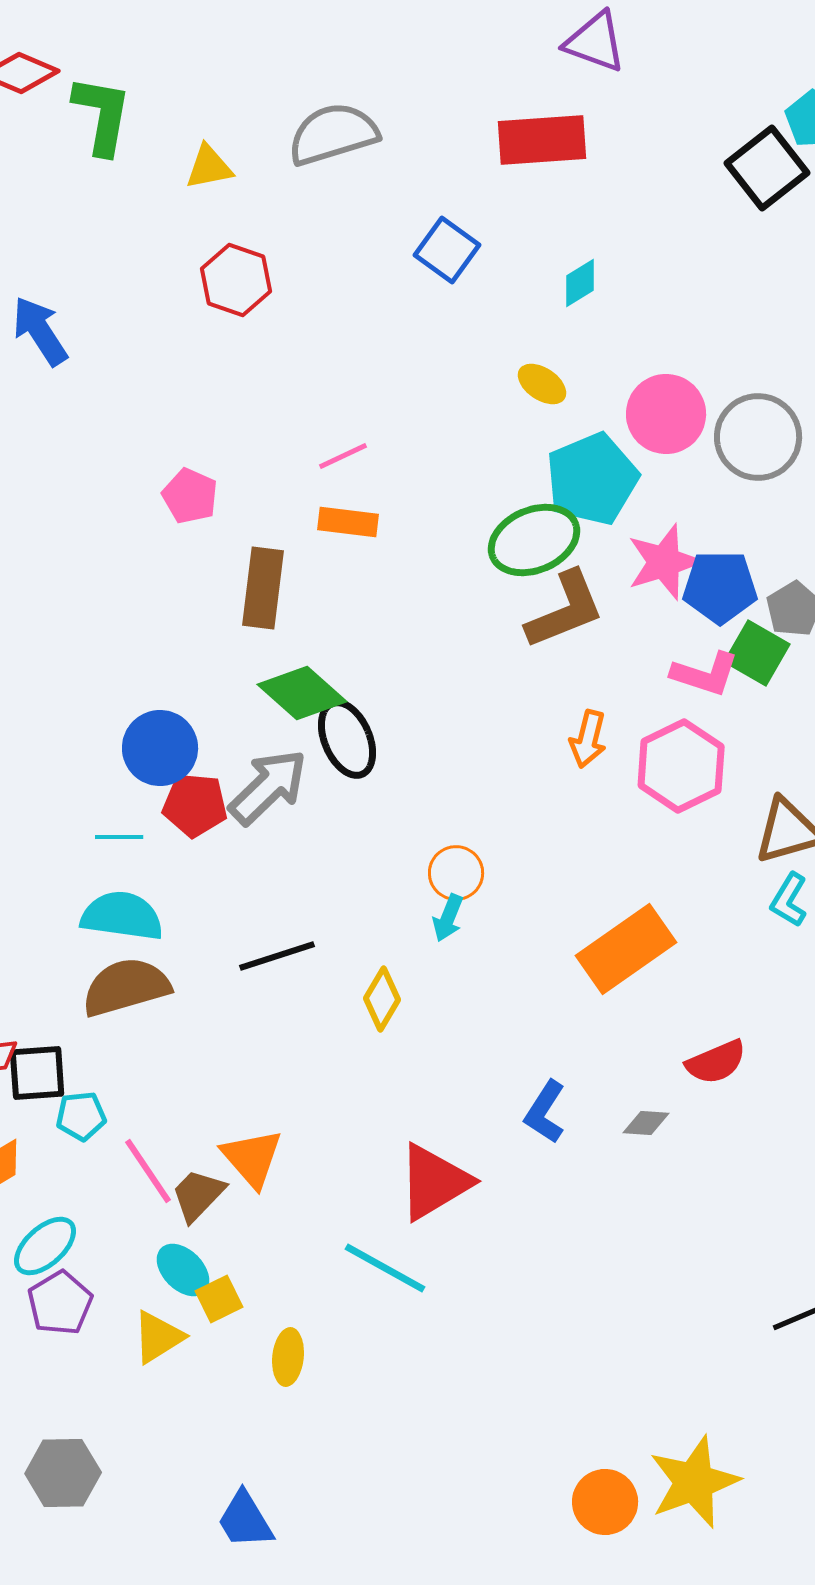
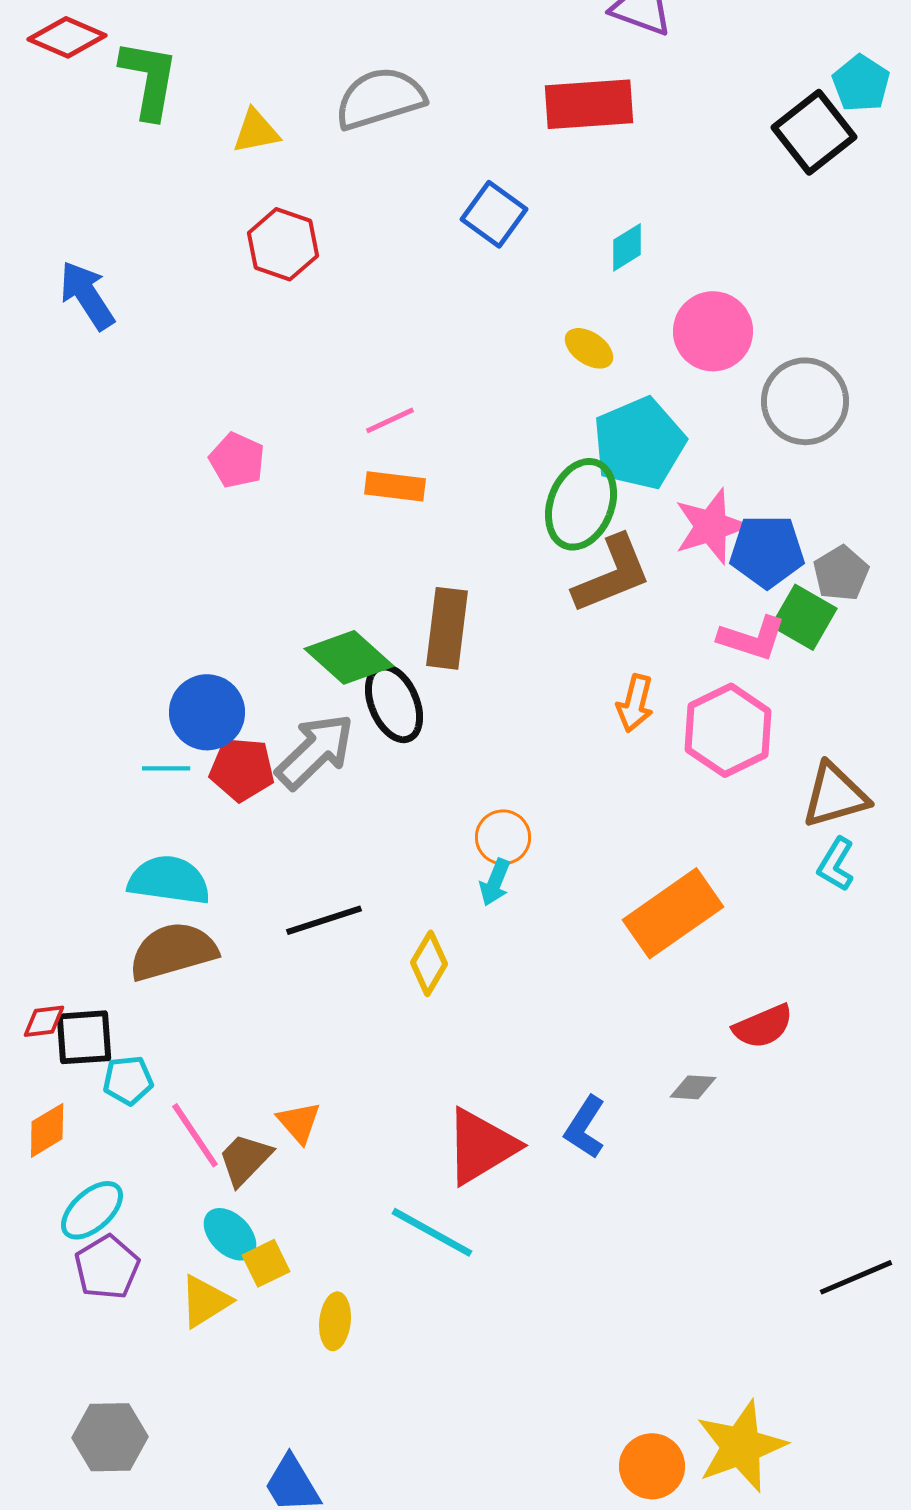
pink circle: (666, 414) -> (713, 331), moved
green ellipse: (534, 540) -> (581, 504), turned -46
brown rectangle: (263, 588) -> (447, 628), moved
cyan line: (119, 837) -> (166, 768), moved
blue L-shape: (545, 1112) -> (585, 1127), moved
orange triangle: (252, 1158) -> (299, 1122), size x0.7

